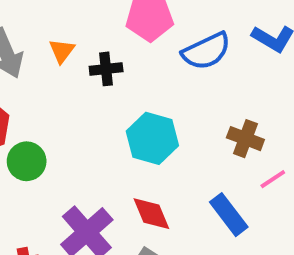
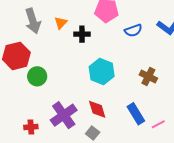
blue semicircle: (206, 51) -> (133, 30), size x0.7
pink line: (273, 179) -> (158, 124), moved

